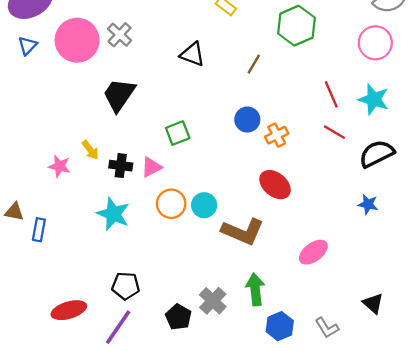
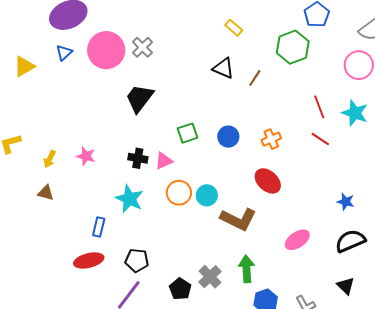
black triangle: (192, 54) -> (223, 68), moved
blue circle: (247, 120) -> (228, 137), moved
yellow arrow: (90, 150) -> (50, 159), moved, turned 60
black semicircle: (377, 154) -> (350, 241), moved
blue rectangle: (39, 230) -> (99, 227), moved
red ellipse: (69, 310) -> (89, 260), moved

